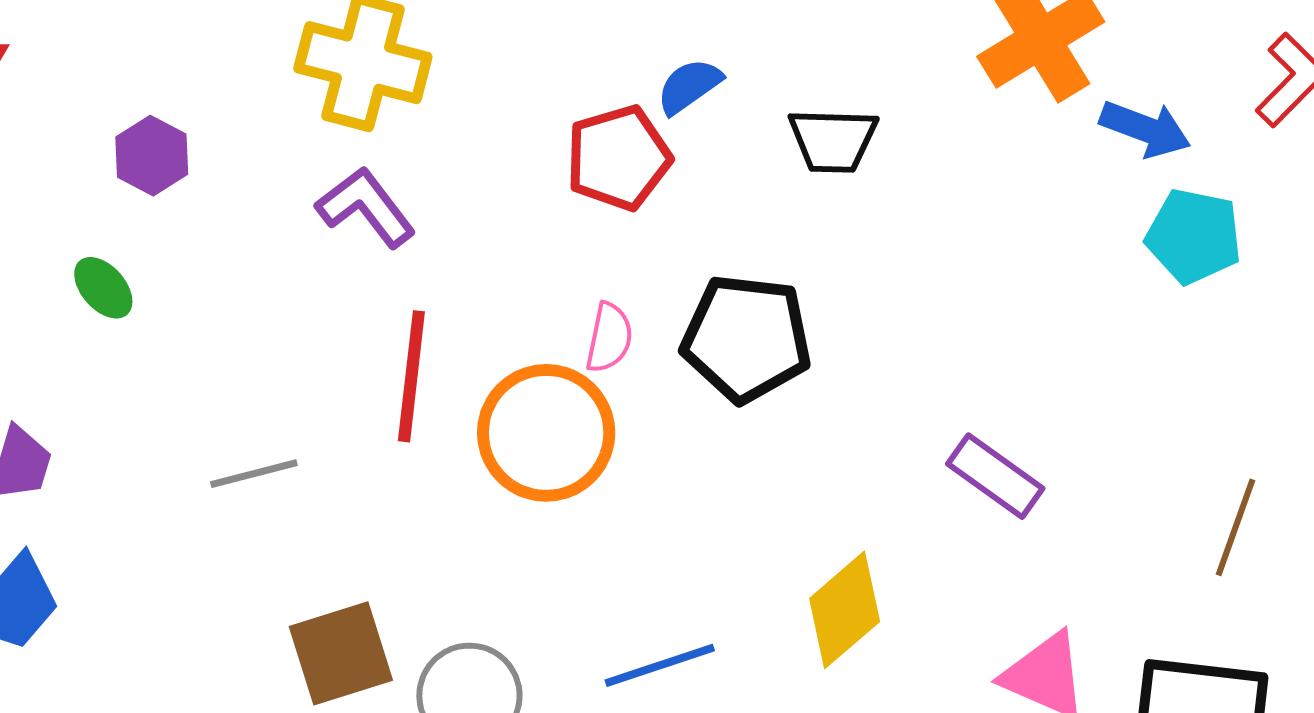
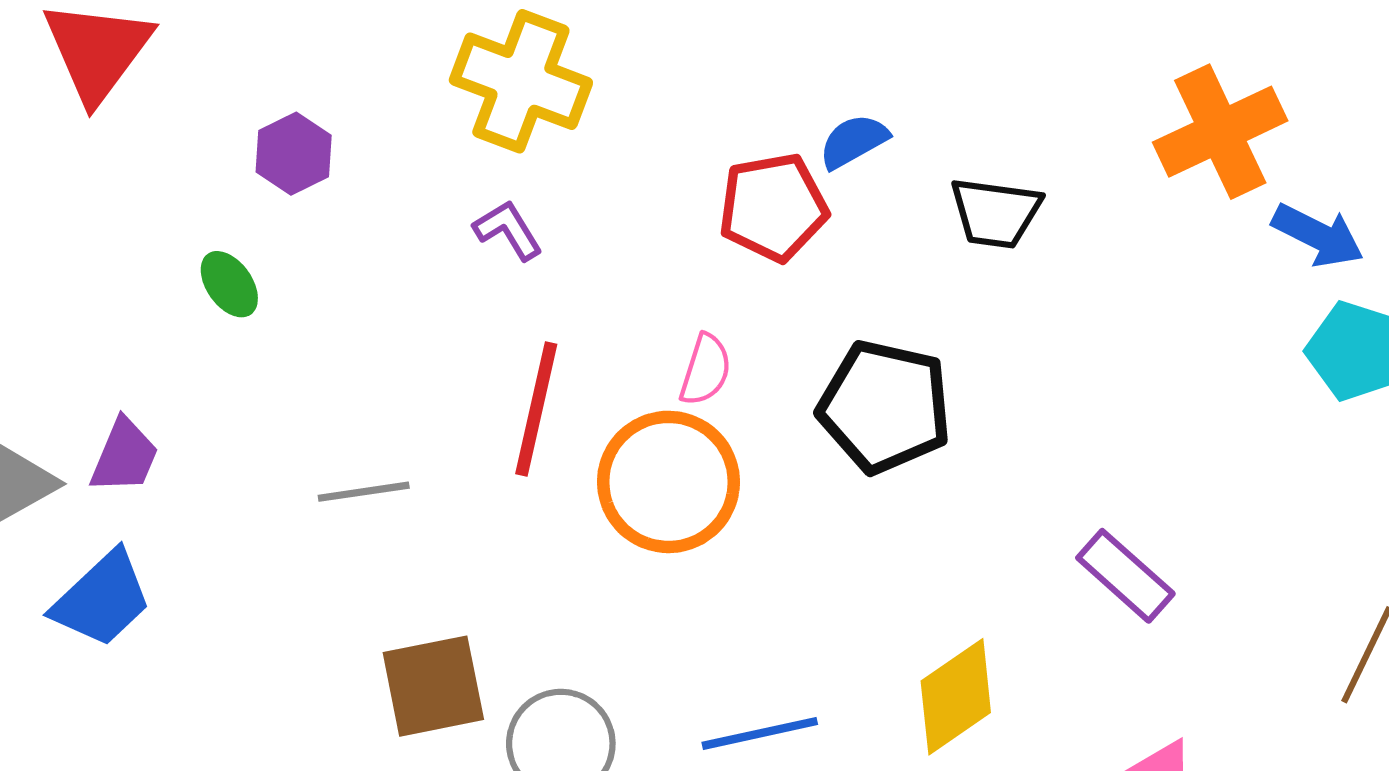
purple L-shape: (366, 207) -> (508, 230), size x0.7
pink semicircle: (609, 338) -> (705, 370), moved

